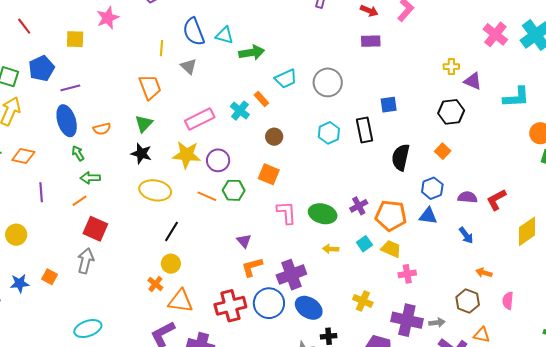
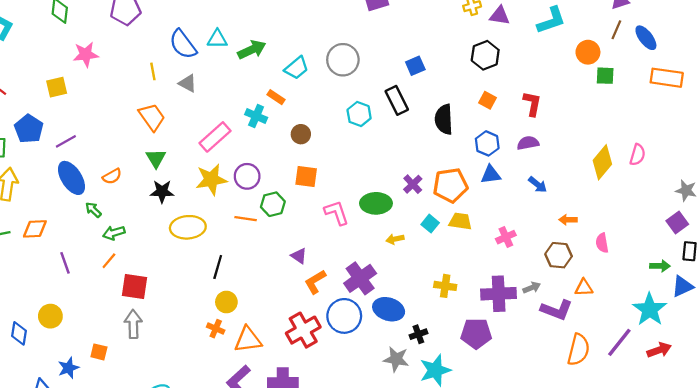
pink star: (108, 18) -> (86, 54), turned 30
red L-shape: (496, 200) -> (532, 104), moved, turned 145
pink cross: (407, 274) -> (506, 237), moved

